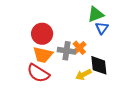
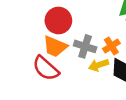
orange cross: (79, 48) -> (111, 46), moved
yellow arrow: (83, 75) -> (99, 65), moved

